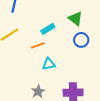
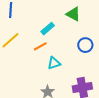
blue circle: (81, 40) -> (85, 45), moved

